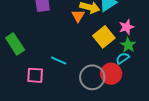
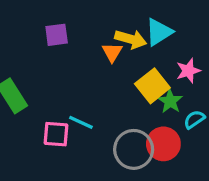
green star: (128, 45) -> (170, 101), moved
cyan semicircle: (123, 58) -> (194, 119), moved
pink square: (35, 75) -> (56, 134), moved

